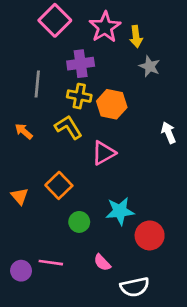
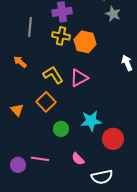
yellow L-shape: (68, 127) -> (53, 75), moved

